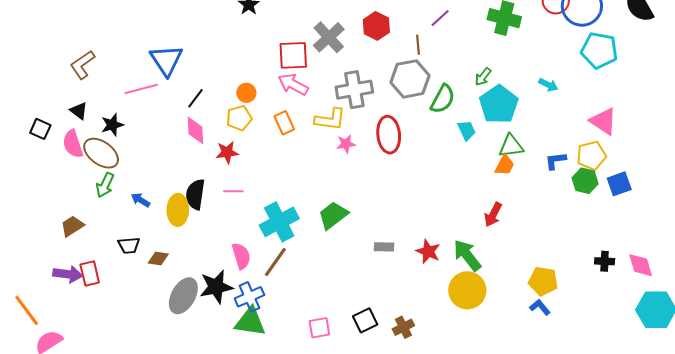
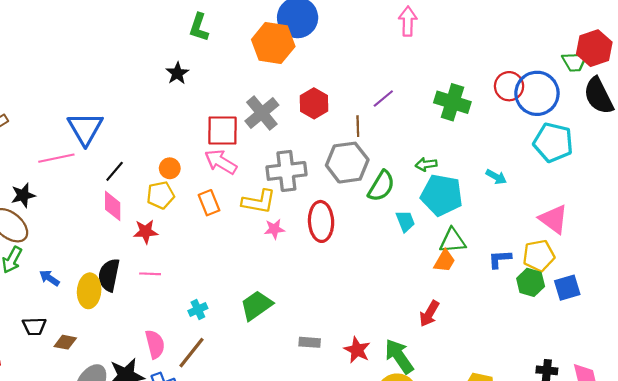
green arrow: (483, 77) -> (426, 164), turned 42
cyan pentagon: (499, 104) -> (442, 195), turned -30
cyan cross: (279, 222) -> (198, 310), size x0.5

